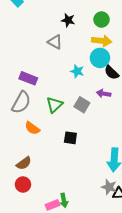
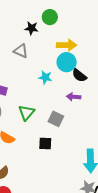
green circle: (102, 20) -> (50, 17), moved
gray square: (82, 105) -> (56, 119), moved

